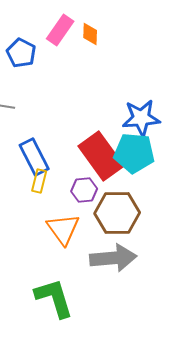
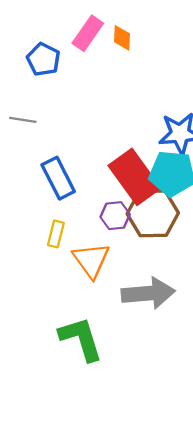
yellow rectangle: (39, 181) -> (56, 234), moved
brown hexagon: (117, 213) -> (153, 213), moved

